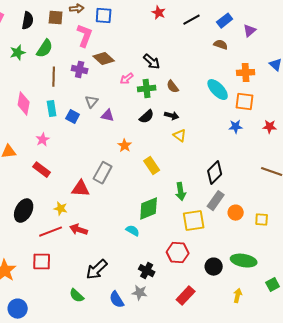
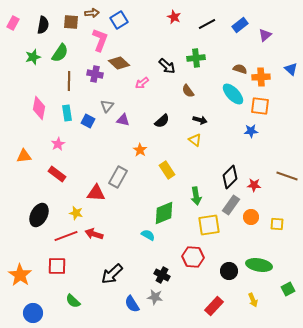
blue square: (104, 16) -> (119, 20), turned -36
brown semicircle: (221, 45) -> (240, 69), moved
green cross: (147, 89) -> (196, 58), moved
black arrow: (172, 116) -> (200, 120), moved
red star: (270, 127) -> (254, 185), moved
green semicircle: (77, 296) -> (73, 301), moved
red rectangle: (186, 296) -> (214, 306), moved
yellow arrow: (238, 296) -> (253, 300), turned 144

